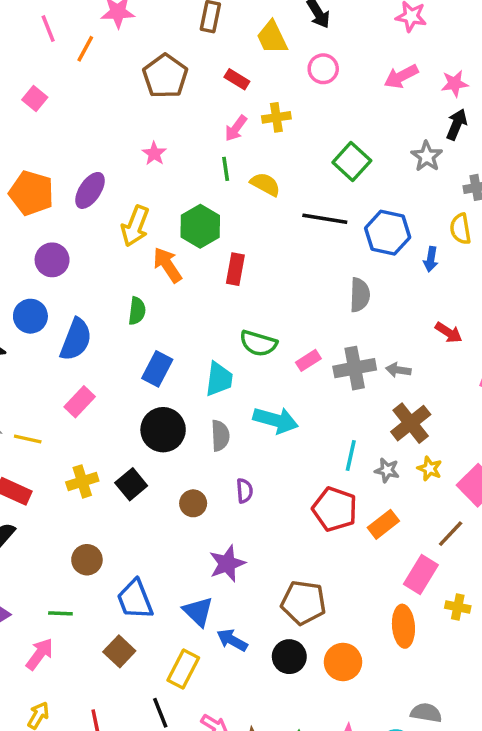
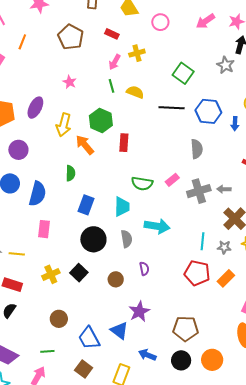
orange line: (85, 49) -> (22, 42), moved
pink rectangle: (308, 360) -> (172, 180), moved
pink rectangle: (80, 402) -> (44, 229), turned -30
blue triangle: (198, 612) -> (119, 331), moved

